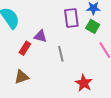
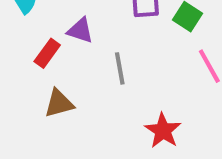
brown triangle: (21, 77) -> (59, 103), moved

